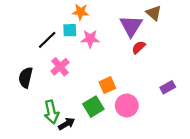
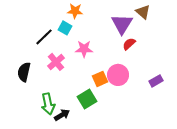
cyan square: (70, 30) -> (65, 28), turned 32
pink star: (90, 39) -> (84, 49), moved
pink circle: (127, 105) -> (118, 75), moved

